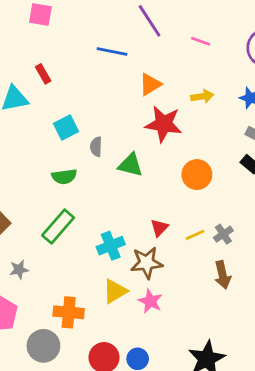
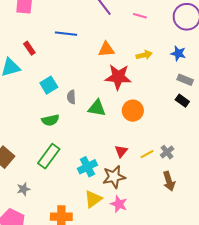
blue line: (112, 51) -> (66, 34), moved
orange triangle: (150, 84) -> (106, 49), turned 30
orange circle: (197, 175) -> (133, 111), moved

